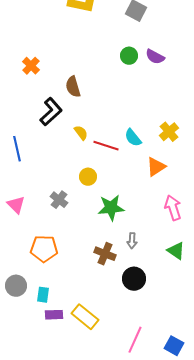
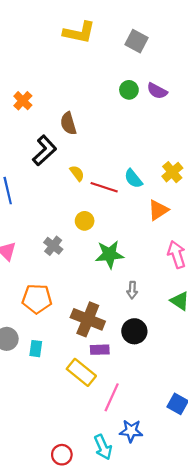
brown cross: (105, 254) -> (88, 319), moved, size x1.4
purple rectangle: (54, 315) -> (100, 350), moved
pink line: (135, 340) -> (112, 397), moved

